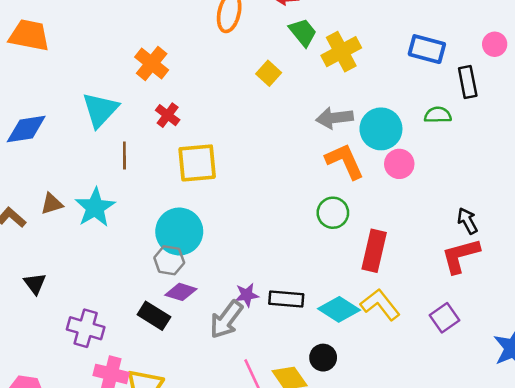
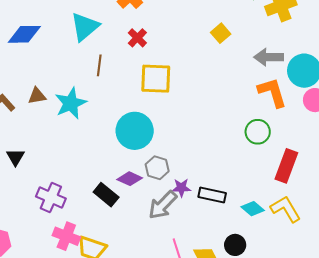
yellow square: (269, 73) -> (221, 33), moved
gray hexagon: (169, 260) -> (157, 168), moved
cyan diamond: (339, 309) -> (253, 209), size x0.7

